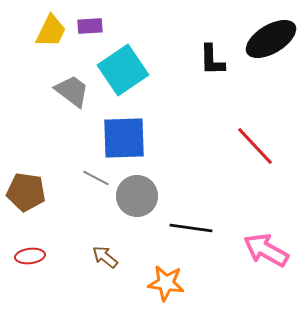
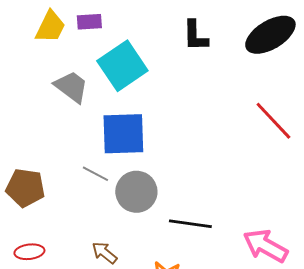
black L-shape: (212, 60) -> (195, 36), moved
red line: (255, 146) -> (273, 121), moved

